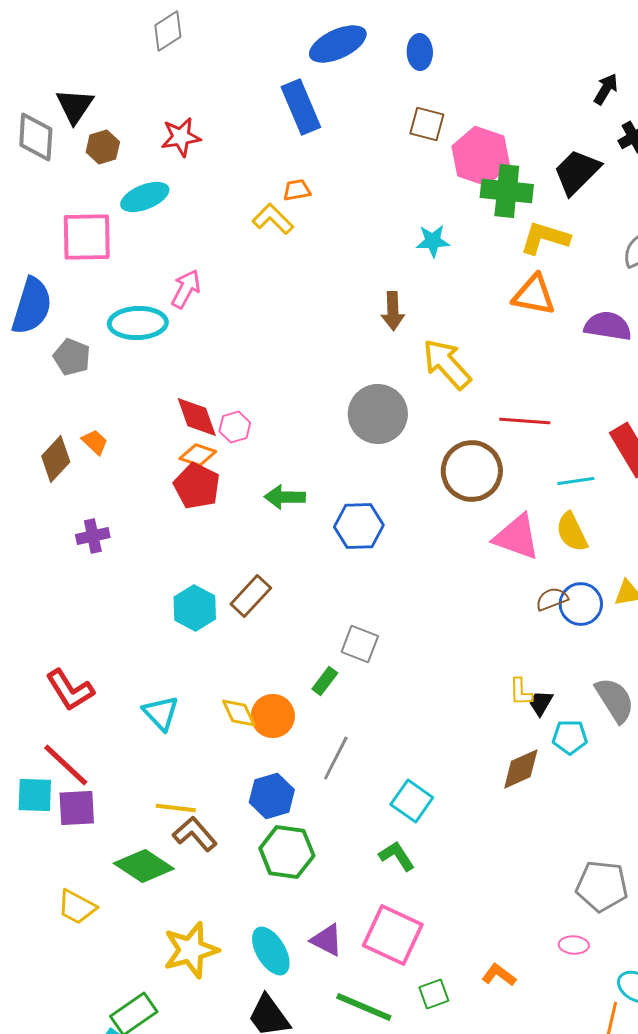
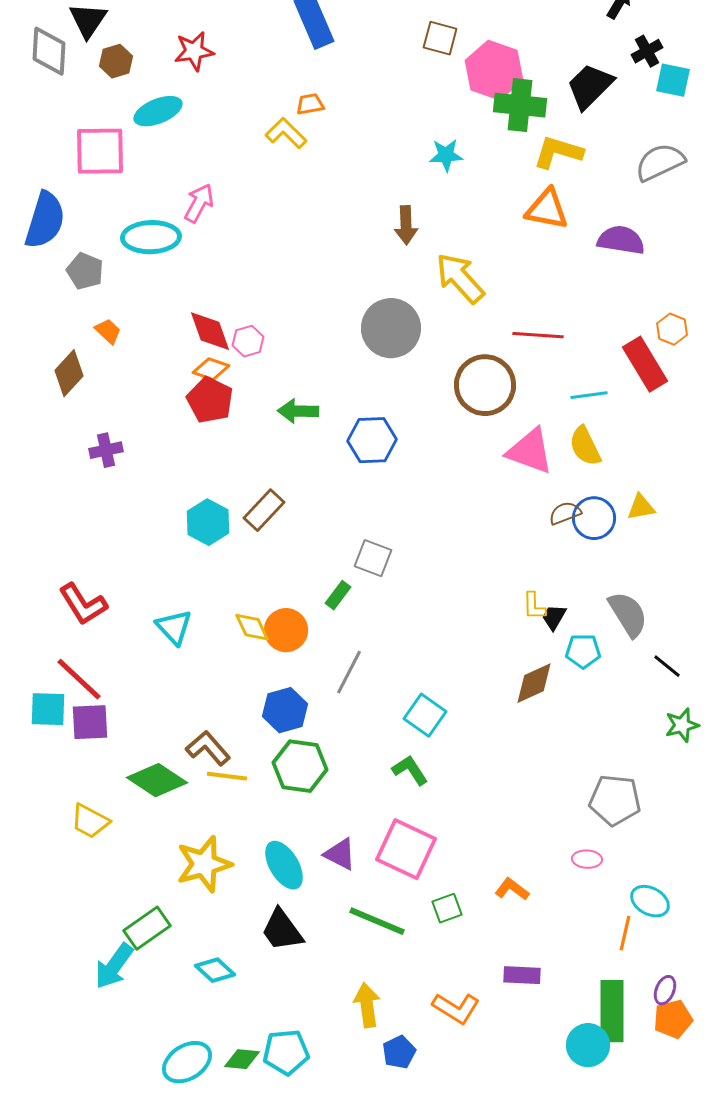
orange trapezoid: (95, 442) -> (108, 331), moved
yellow line: (176, 808) -> (227, 776), moved

